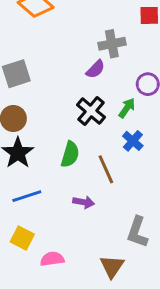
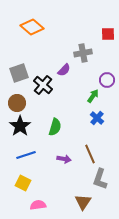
purple semicircle: (95, 69) -> (64, 70), moved
black cross: (91, 111) -> (43, 85), moved
brown line: (106, 169) -> (90, 154), moved
pink semicircle: (52, 259) -> (38, 205), moved

